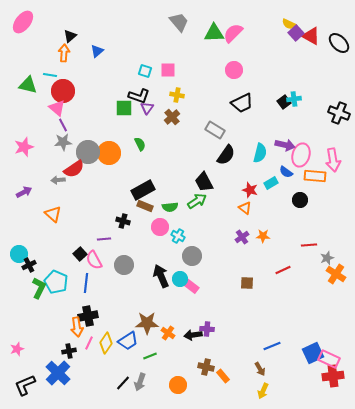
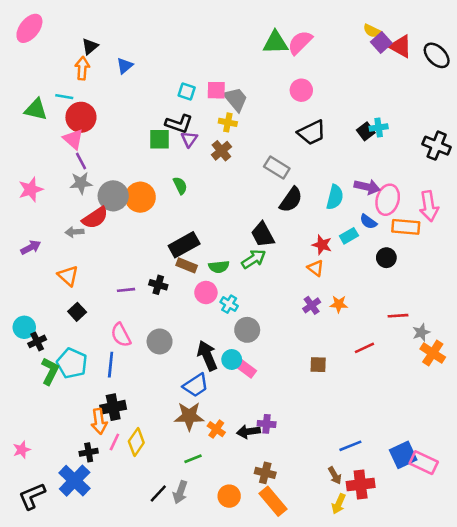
gray trapezoid: (179, 22) -> (236, 99), moved
purple line: (104, 239) -> (126, 290), moved
black square: (80, 254) -> (77, 312), moved
blue trapezoid: (128, 341) -> (196, 385), moved
orange rectangle: (223, 376) -> (273, 501), moved, size x1.6
red cross: (333, 376) -> (361, 484), moved

